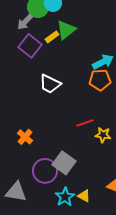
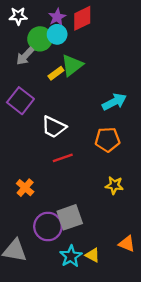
purple square: (30, 46) -> (20, 101), moved
orange pentagon: (100, 80) -> (107, 140), moved
red line: (85, 123) -> (63, 158), moved
gray square: (64, 163) -> (70, 217), turned 35

